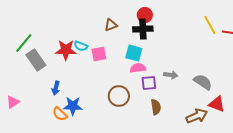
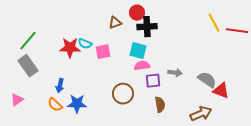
red circle: (145, 15) -> (137, 13), moved
gray rectangle: (36, 60) -> (28, 66), moved
red triangle: (217, 104) -> (221, 91), moved
orange semicircle: (60, 114) -> (55, 105), moved

